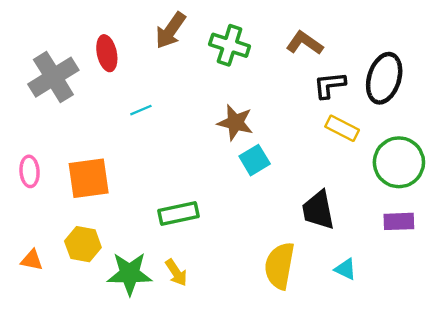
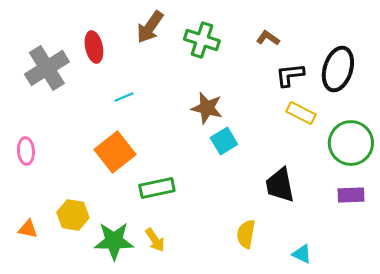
brown L-shape: (305, 43) -> (268, 38), size x0.7
orange square: (89, 178) -> (115, 152), moved, turned -30
yellow semicircle: (280, 266) -> (246, 234), size x0.7
cyan triangle: (345, 269) -> (302, 254), moved

